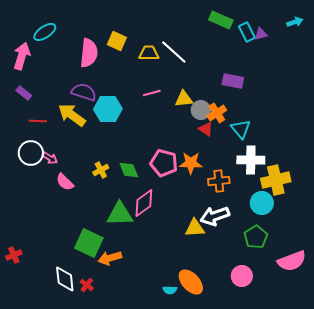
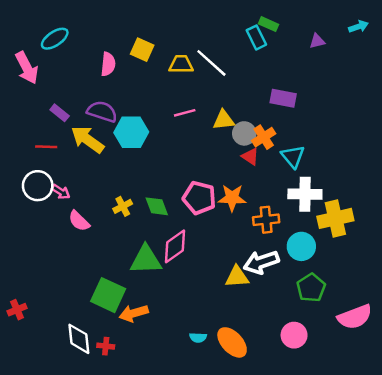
green rectangle: (221, 20) -> (269, 24), size x0.7
cyan rectangle: (247, 32) -> (256, 37), moved
pink semicircle: (89, 53) -> (108, 64), size x0.7
pink arrow: (22, 56) -> (27, 68), turned 136
purple rectangle: (24, 93) -> (60, 113), moved
cyan circle: (262, 203) -> (301, 246), moved
red cross: (87, 285) -> (106, 346), turned -32
cyan semicircle: (170, 290) -> (198, 338), moved

